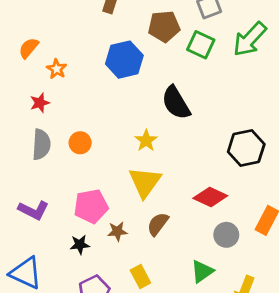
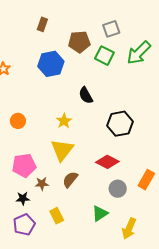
black semicircle: (176, 103) -> (86, 95), size x0.7
black hexagon: (246, 148) -> (120, 124), moved
black star: (80, 245) -> (23, 198), moved

